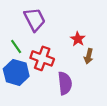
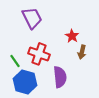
green line: (16, 47) -> (15, 61), moved
blue hexagon: (16, 72) -> (25, 82), moved

